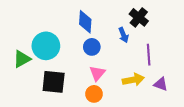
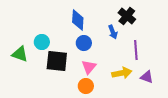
cyan circle: (46, 46) -> (42, 42), size x0.6
green triangle: (22, 59) -> (20, 54), turned 48
black square: (54, 82) -> (57, 61), moved

